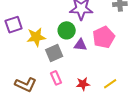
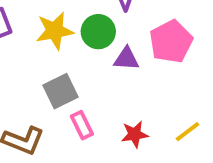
yellow star: (36, 37) -> (55, 31), moved
gray square: (54, 53) -> (61, 91), moved

